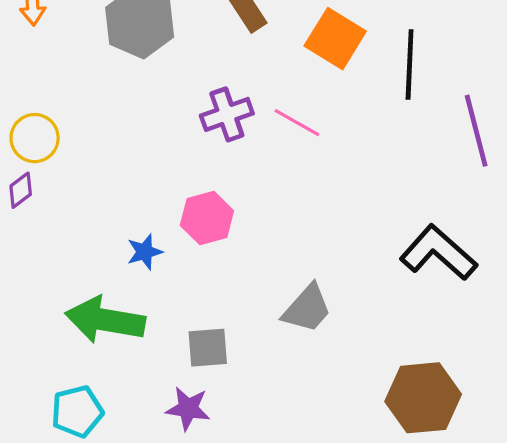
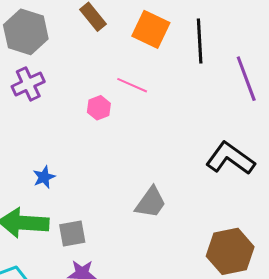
purple cross: (227, 114) -> (28, 84), moved
pink hexagon: (207, 218) -> (99, 108), moved, size x0.7
gray square: (208, 348) -> (72, 233), moved

